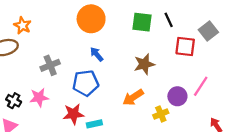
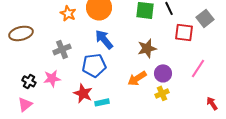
orange star: (22, 25) -> (68, 13), moved
blue arrow: (97, 54) -> (104, 39), size x1.5
purple circle: (177, 96) -> (163, 73), moved
red star: (73, 114) -> (83, 93), turned 30

